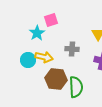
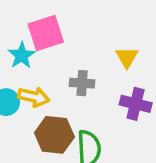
pink square: (51, 20) -> (46, 33), size x1.5

